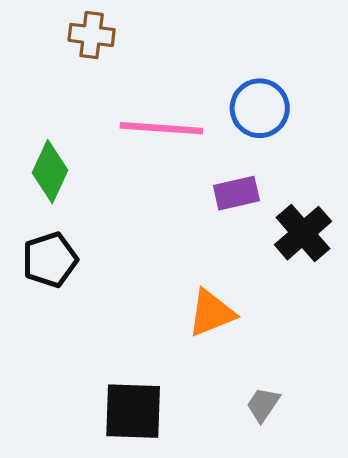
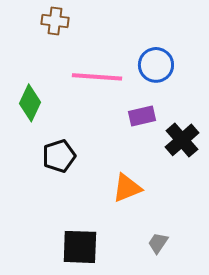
black pentagon: (50, 260) -> (59, 156), moved

